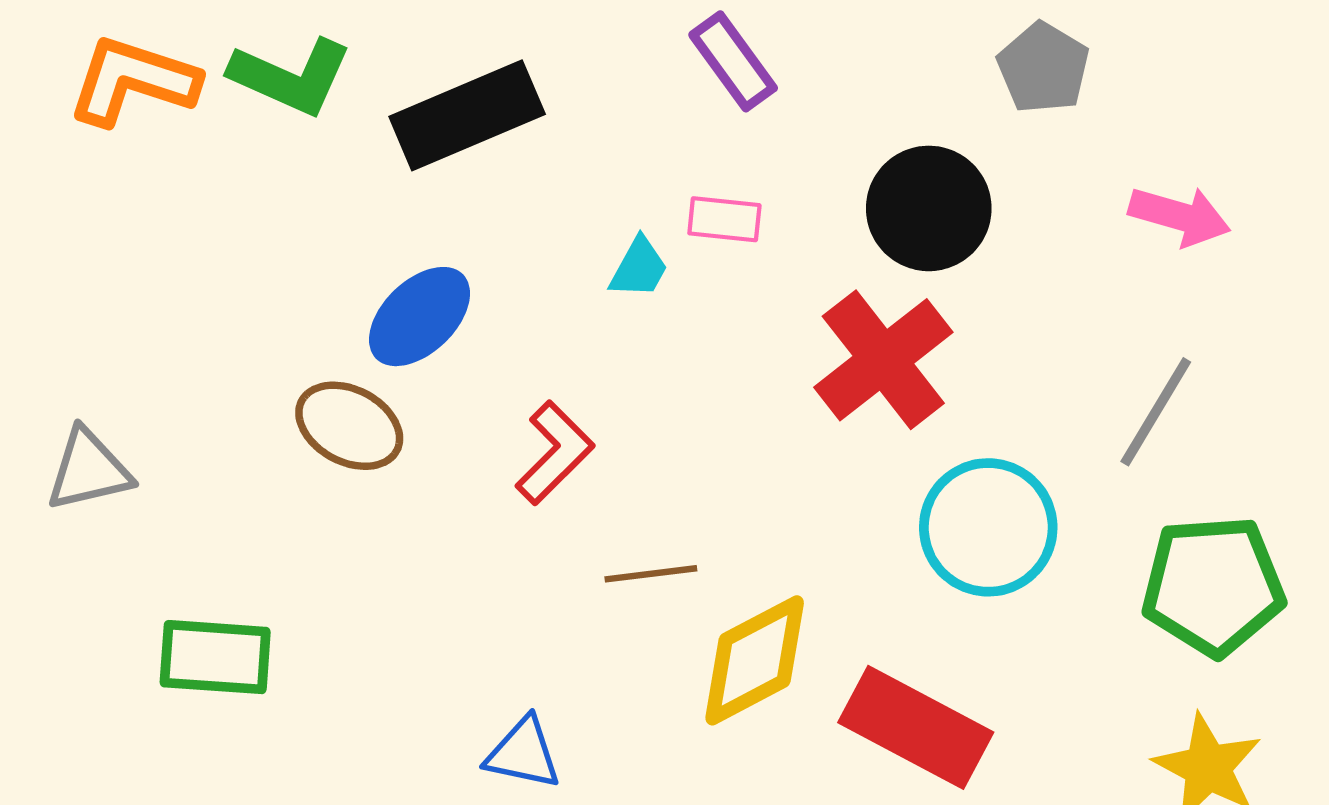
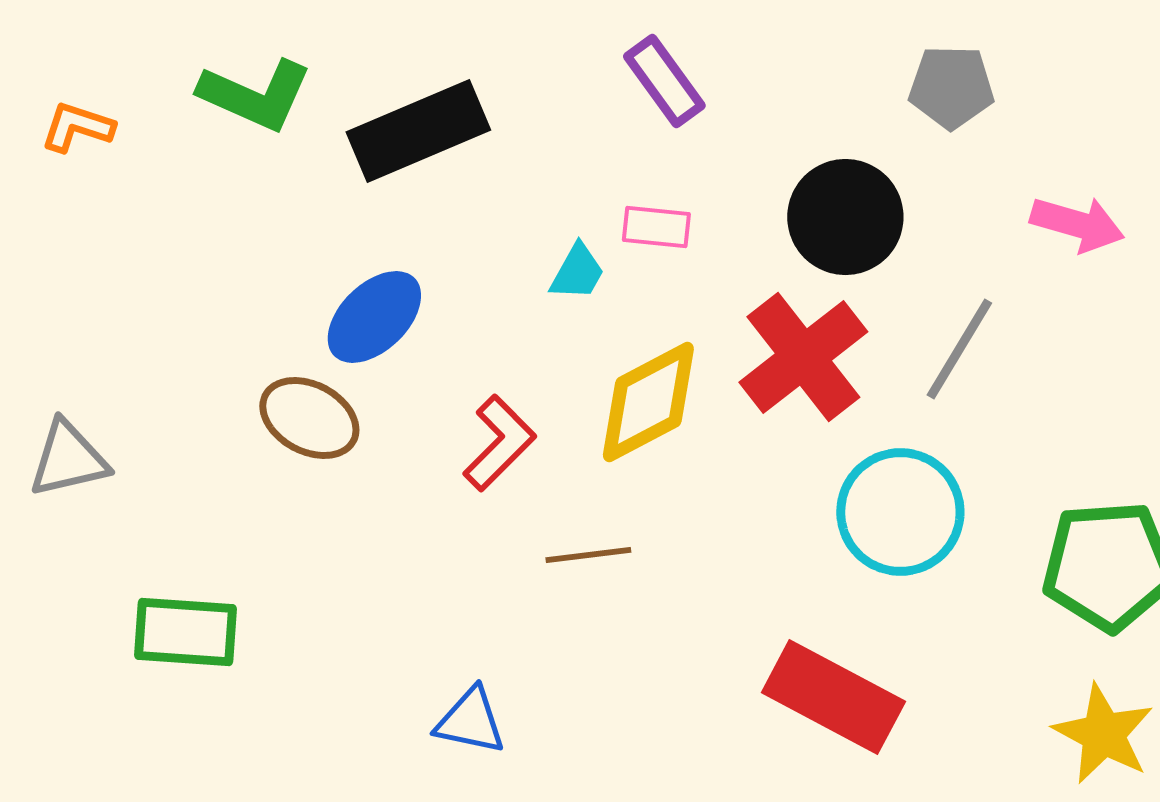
gray pentagon: (1043, 68) -> (951, 87), turned -30
orange L-shape: (133, 81) -> (77, 127), moved, size x0.6
gray line: (1156, 412) -> (959, 349), moved
yellow diamond: (755, 660) -> (648, 402), moved

